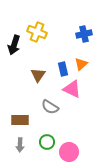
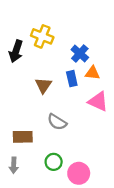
blue cross: (84, 34) -> (80, 53), moved, turned -35
orange triangle: (81, 64) -> (92, 73), turned 48
pink triangle: (72, 89) -> (98, 101), moved
gray arrow: (20, 145) -> (14, 165), moved

